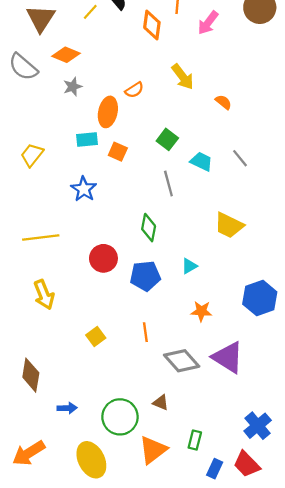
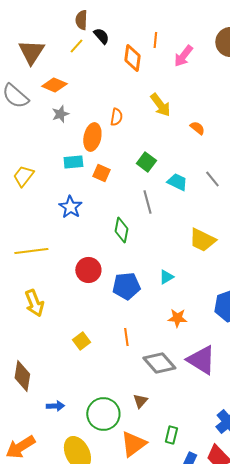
orange semicircle: (134, 90) -> (116, 117), turned -48
green diamond: (149, 228) -> (121, 230), moved
brown triangle: (161, 403) -> (140, 401), turned 49

